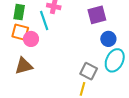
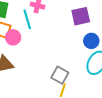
gray square: (89, 71) -> (60, 75), moved

